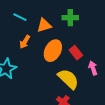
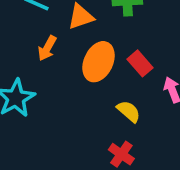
yellow semicircle: (68, 79) -> (129, 111), size x0.6

